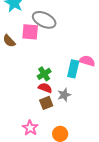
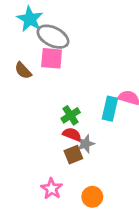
gray ellipse: (44, 20) -> (53, 37), moved
gray star: (64, 95) -> (86, 144), moved

